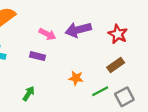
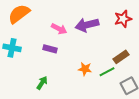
red star: (118, 34) -> (123, 19), moved, turned 30
green line: (100, 91) -> (107, 72), moved

